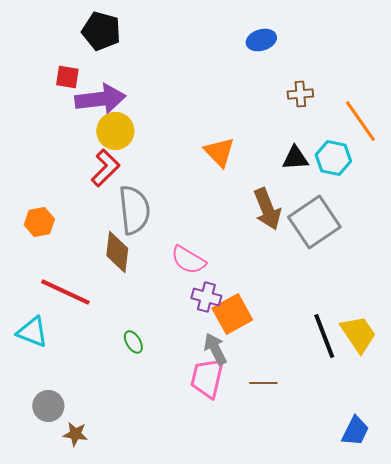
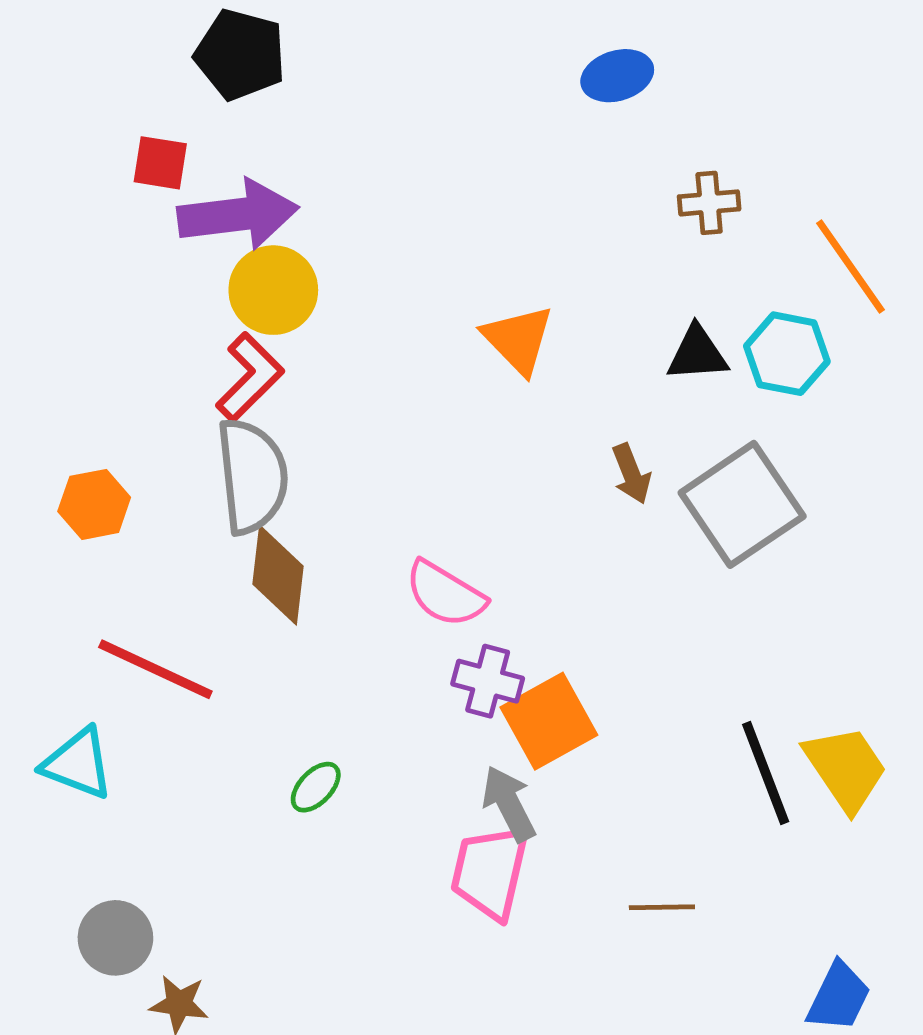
brown arrow: (267, 209) -> (631, 474), size x0.6
gray semicircle: (134, 210) -> (252, 476), moved
green ellipse: (133, 342) -> (316, 787), turned 75
brown line: (263, 383) -> (662, 907), moved

